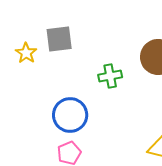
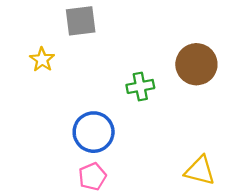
gray square: (59, 39) -> (81, 21), moved

